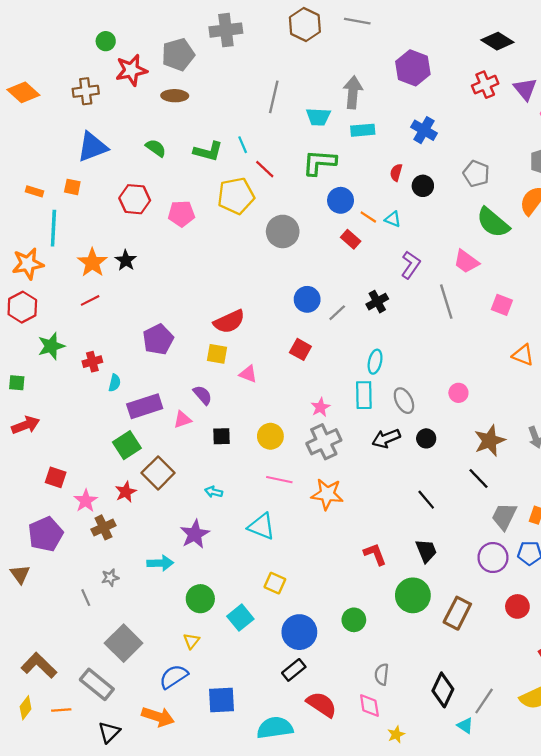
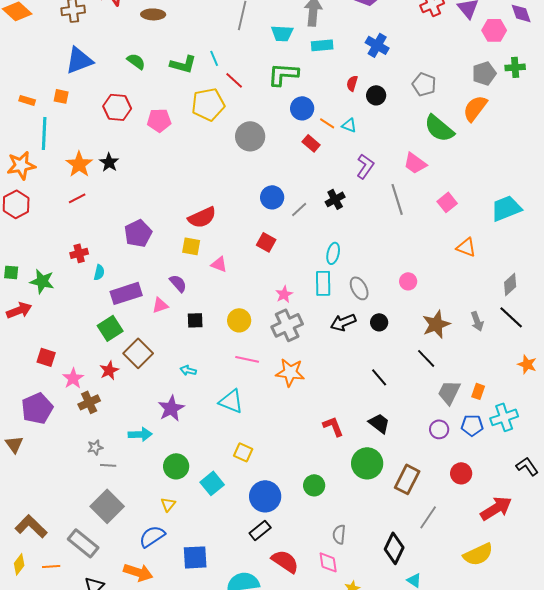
pink square: (502, 305) -> (447, 202), turned 30
green star: (51, 346) -> (42, 281), moved, turned 30
black trapezoid: (426, 551) -> (379, 423), turned -30
purple circle: (493, 558) -> (439, 429), size x0.7
gray line: (86, 598) -> (108, 465), moved, turned -63
gray line: (484, 701) -> (428, 517), moved

